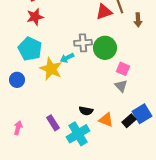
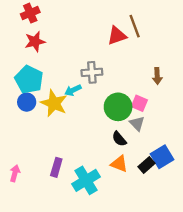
brown arrow: (138, 20) -> (157, 76), moved
green circle: (105, 48) -> (118, 107), moved
blue circle: (17, 80) -> (27, 102), moved
black semicircle: (86, 111) -> (119, 139), moved, turned 40
purple rectangle: (53, 123) -> (56, 167), turned 49

